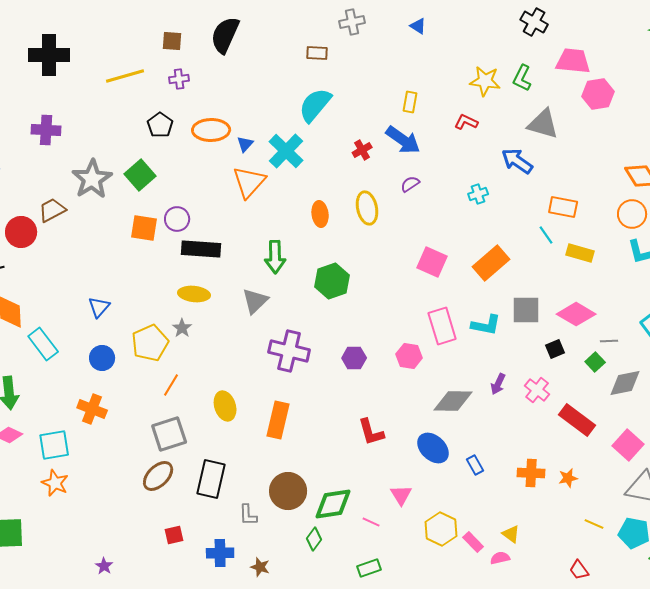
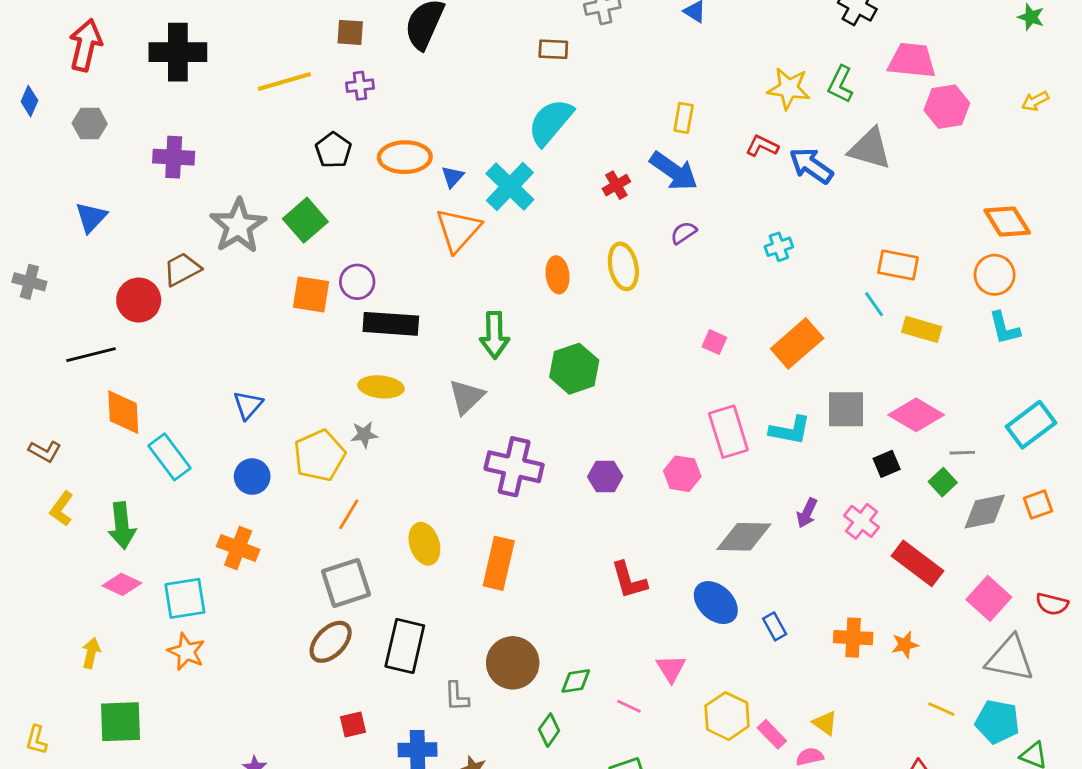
blue arrow: (517, 161) -> (811, 166), moved
pink square: (432, 262) -> (714, 342), size x0.6
gray star: (182, 328) -> (364, 434), turned 30
green diamond: (333, 504) -> (576, 681), size x0.6

